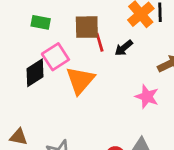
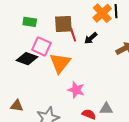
pink square: (55, 57) -> (41, 46), turned -30
black diamond: (35, 73) -> (27, 59), turned 55
pink star: (147, 97) -> (76, 90), moved

